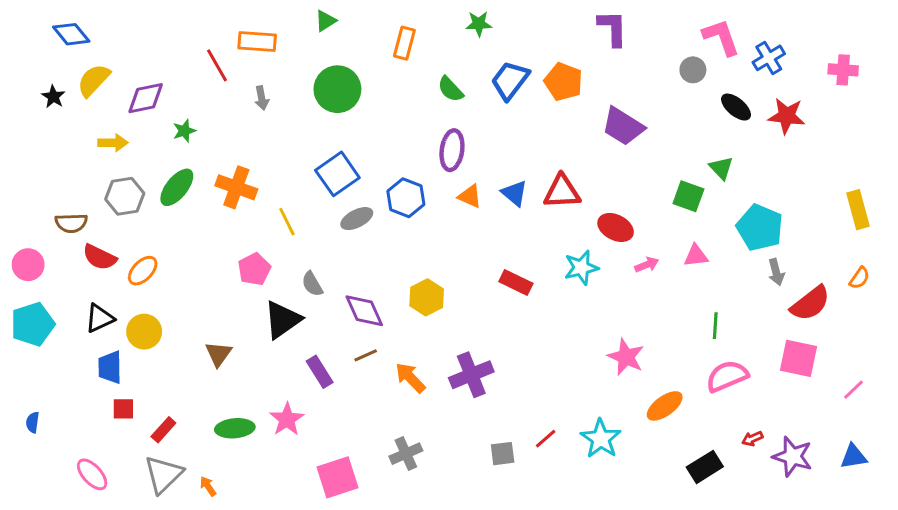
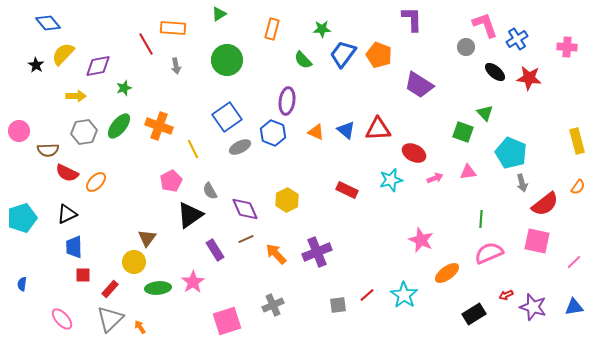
green star: (479, 24) -> (322, 29), moved
purple ellipse: (452, 150) -> (287, 101), moved
pink circle: (28, 265) -> (19, 131), moved
yellow circle: (144, 332) -> (134, 262), moved

